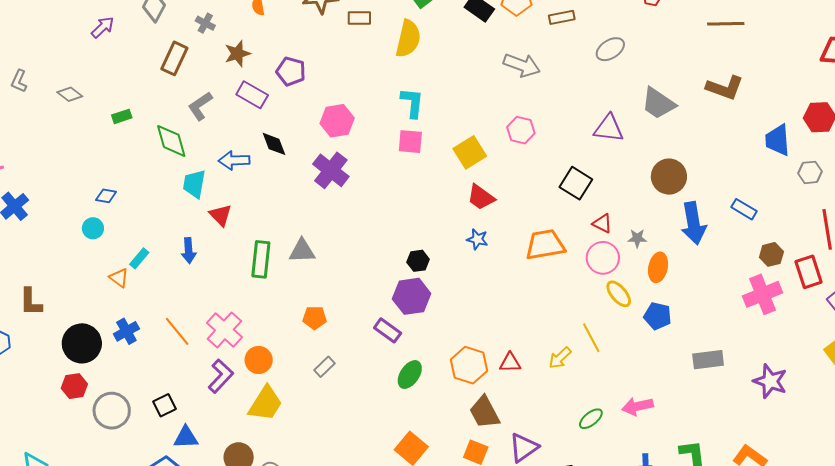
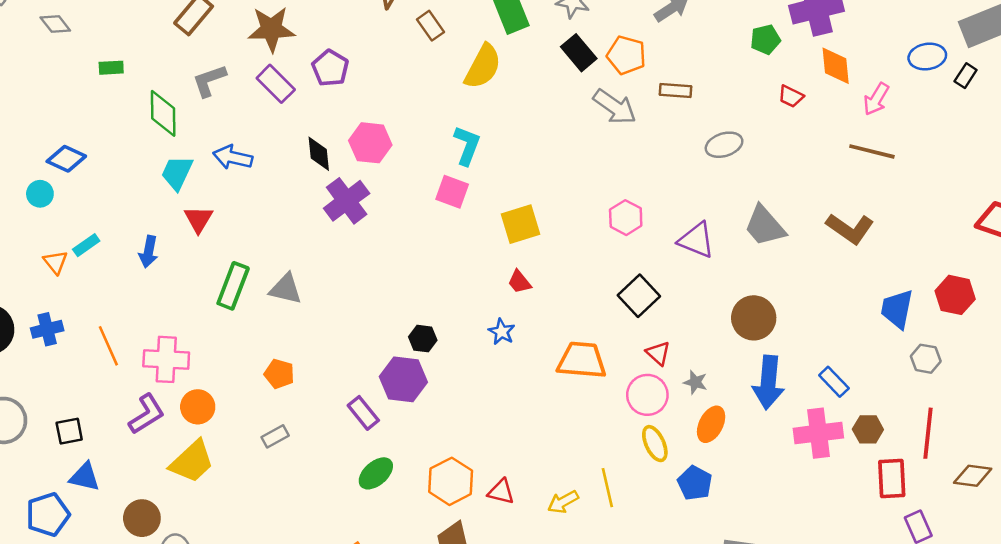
brown rectangle: (359, 18) -> (430, 26), turned 40
brown star: (237, 54) -> (271, 29), size x1.4
gray arrow: (522, 65) -> (615, 107), moved
pink hexagon: (521, 130) -> (626, 218), moved
black diamond: (274, 144) -> (319, 154), moved
blue diamond: (106, 196) -> (66, 159), size x1.4
red trapezoid: (481, 197) -> (519, 282), size x0.7
brown hexagon: (771, 254) -> (868, 429), moved
pink cross: (763, 294) -> (818, 433), moved
pink cross: (224, 330) -> (166, 359), turned 36

